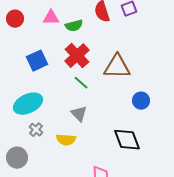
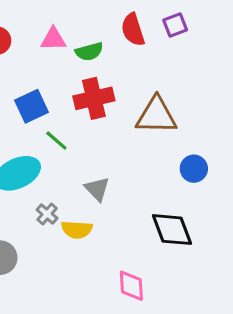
red cross: (77, 56) -> (94, 98), turned 30
green line: (81, 83) -> (56, 141), moved
gray cross: (36, 130) -> (47, 214), moved

